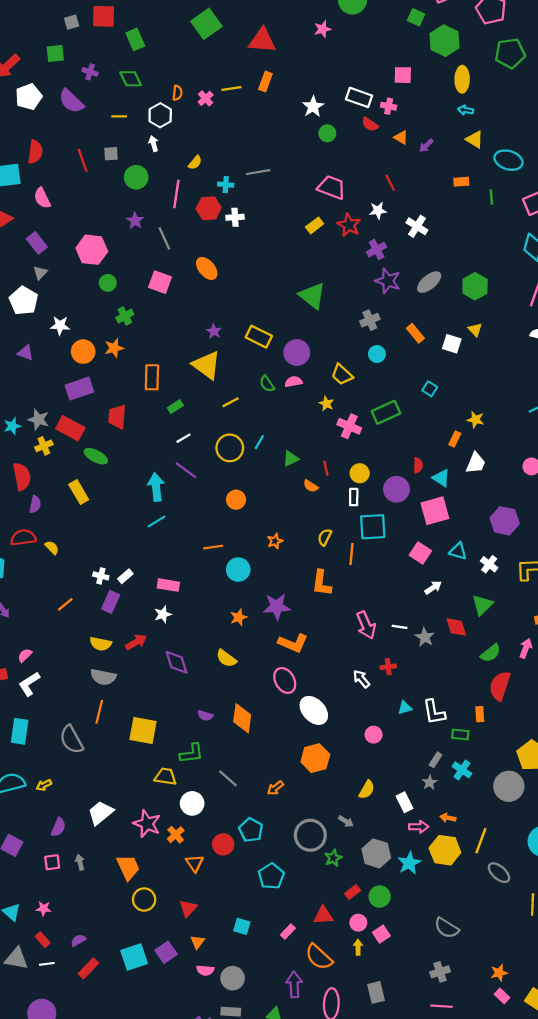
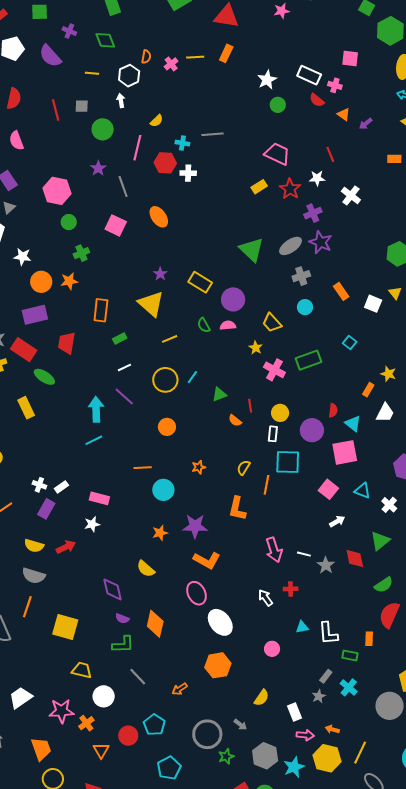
gray ellipse: (429, 282) -> (291, 246), moved
purple diamond: (177, 662) -> (113, 589), moved
green L-shape: (192, 753) -> (123, 645), moved
pink star: (147, 824) -> (61, 711), turned -30

